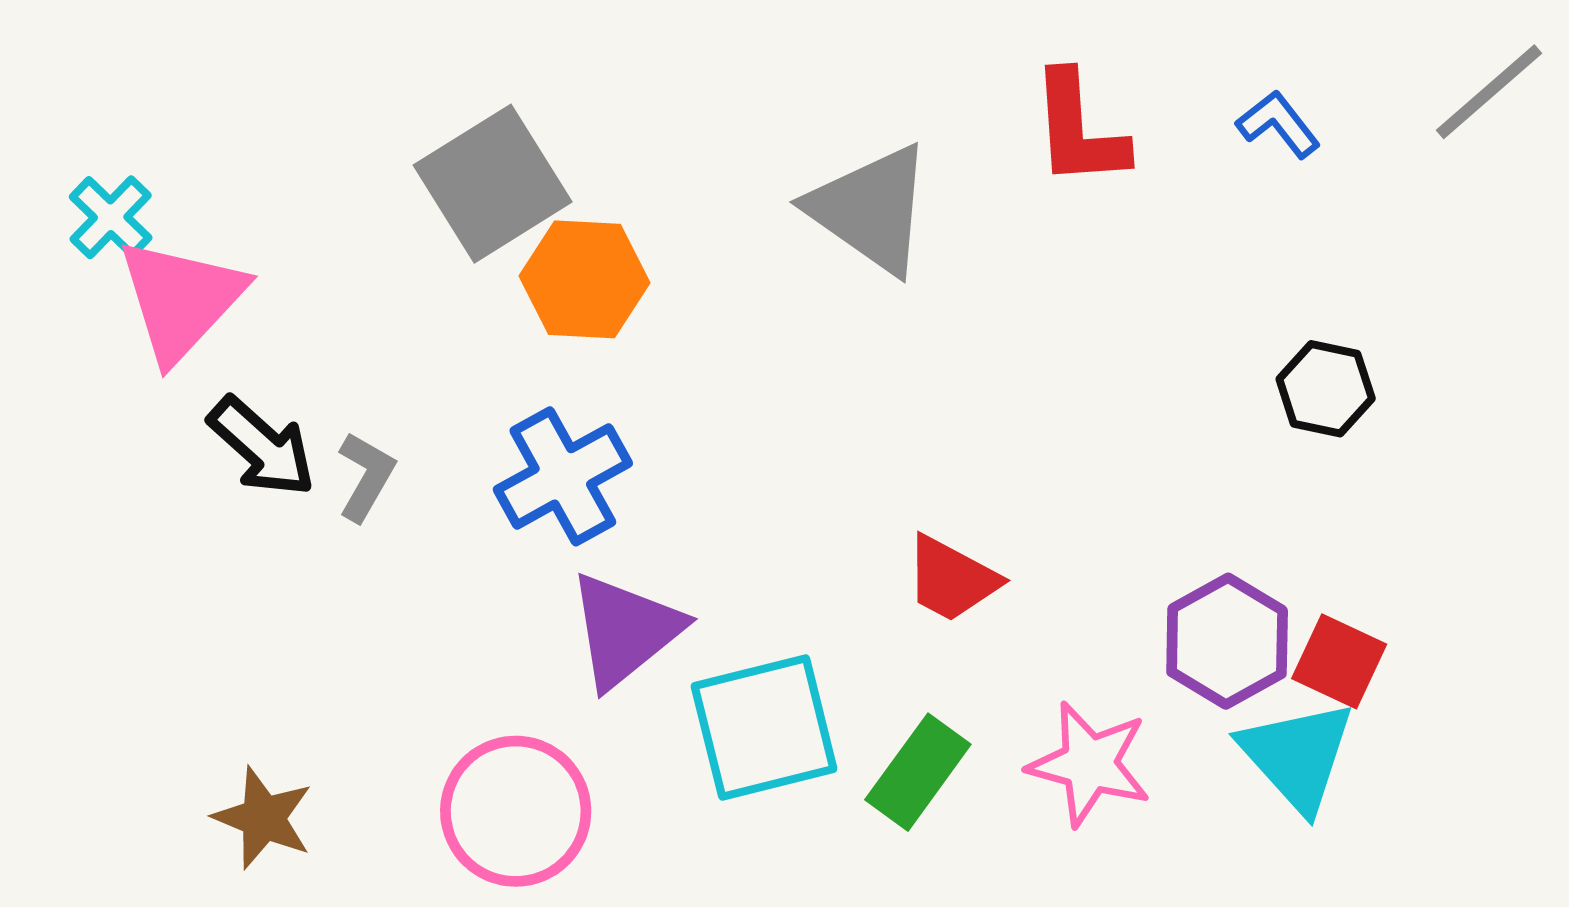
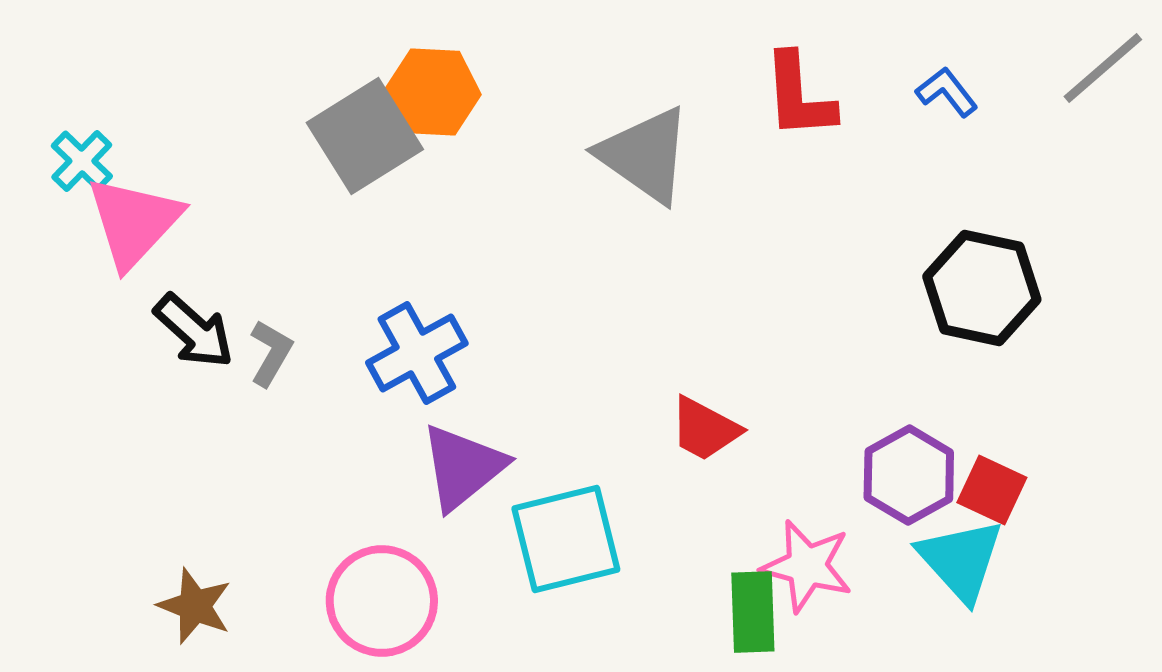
orange hexagon: (585, 279) -> (433, 92), moved
black hexagon: (1326, 389) -> (982, 288), size x1.6
green rectangle: (918, 772) -> (753, 612), moved, turned -38

